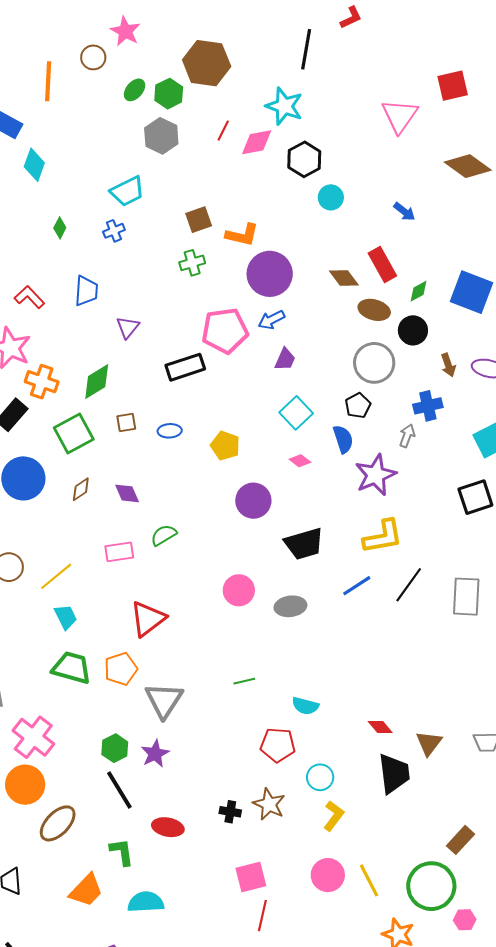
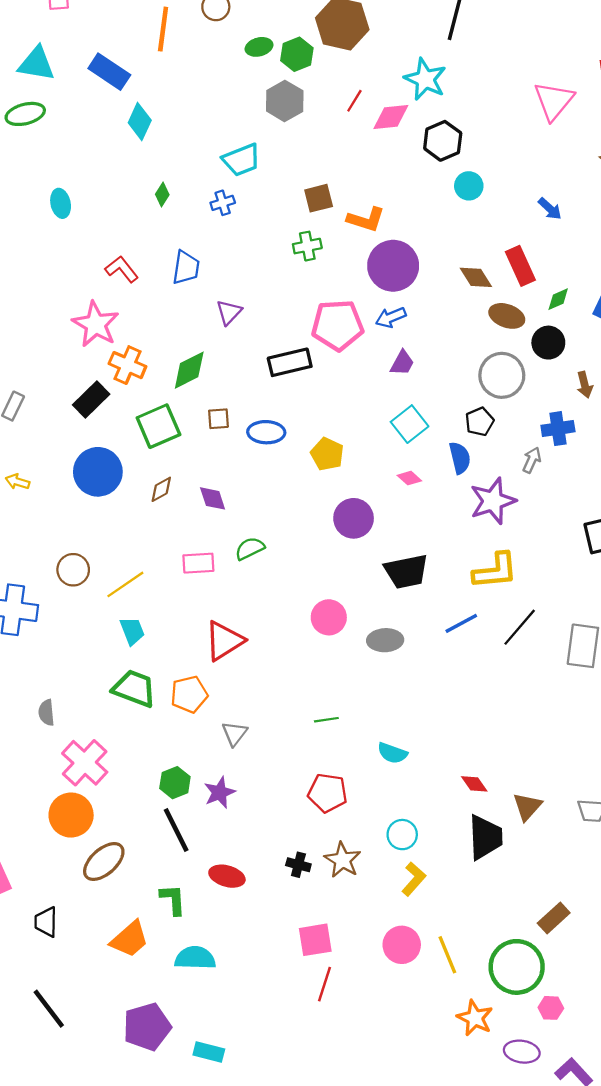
green ellipse: (135, 90) -> (259, 47), turned 30
blue ellipse: (170, 431) -> (266, 432), size x1.4
gray triangle: (164, 700) -> (235, 734), size x0.6
red pentagon: (278, 745) -> (328, 793), moved

